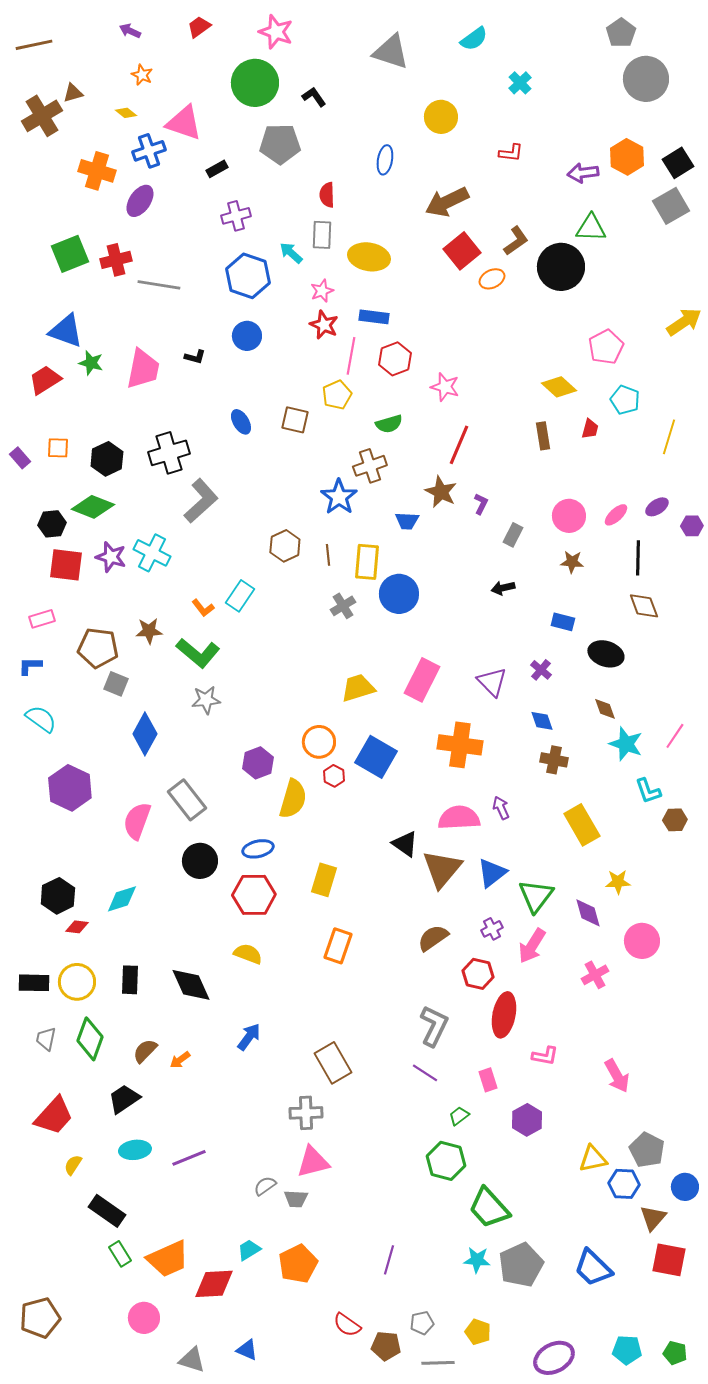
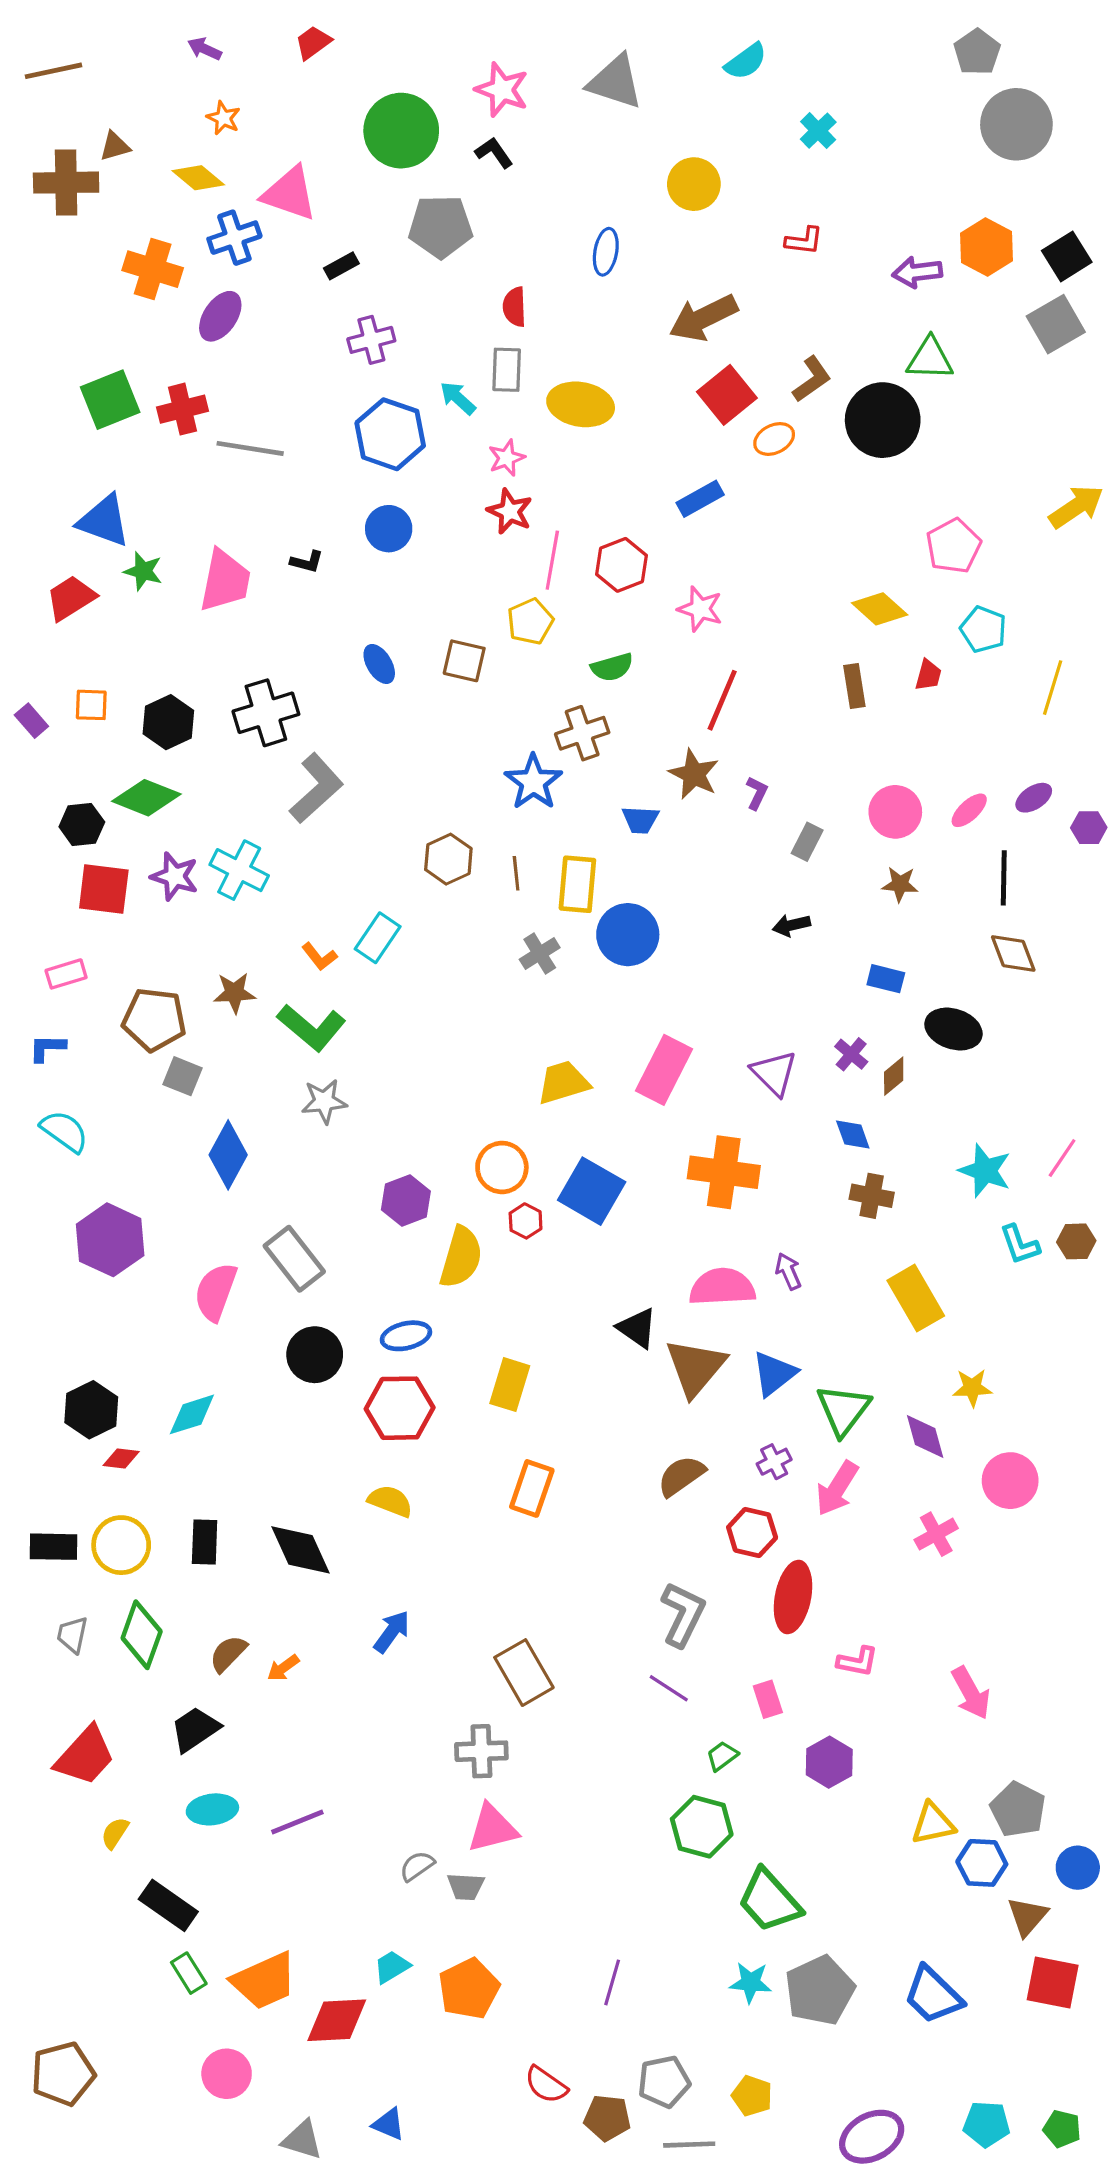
pink star: (276, 32) -> (502, 90), moved
yellow diamond: (126, 113) -> (198, 178), size x1.5
brown cross: (42, 116) -> (66, 183), turned 30
blue rectangle: (374, 317) -> (700, 499), moved, turned -36
brown diamond: (605, 709) -> (894, 1076), moved, turned 70
brown hexagon: (675, 820) -> (1076, 1241), moved
gray pentagon: (422, 1323) -> (664, 2082), size x1.4

